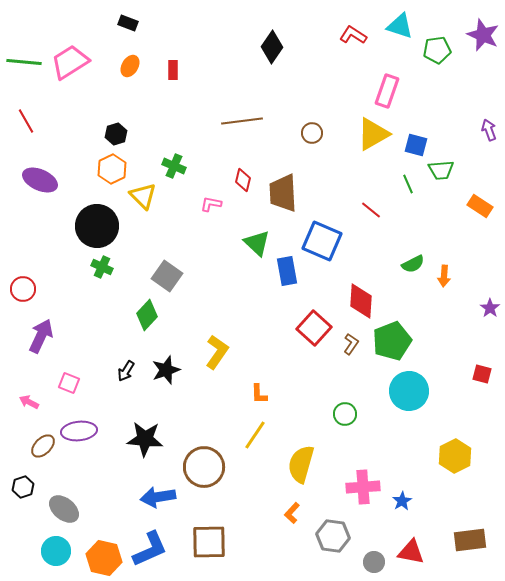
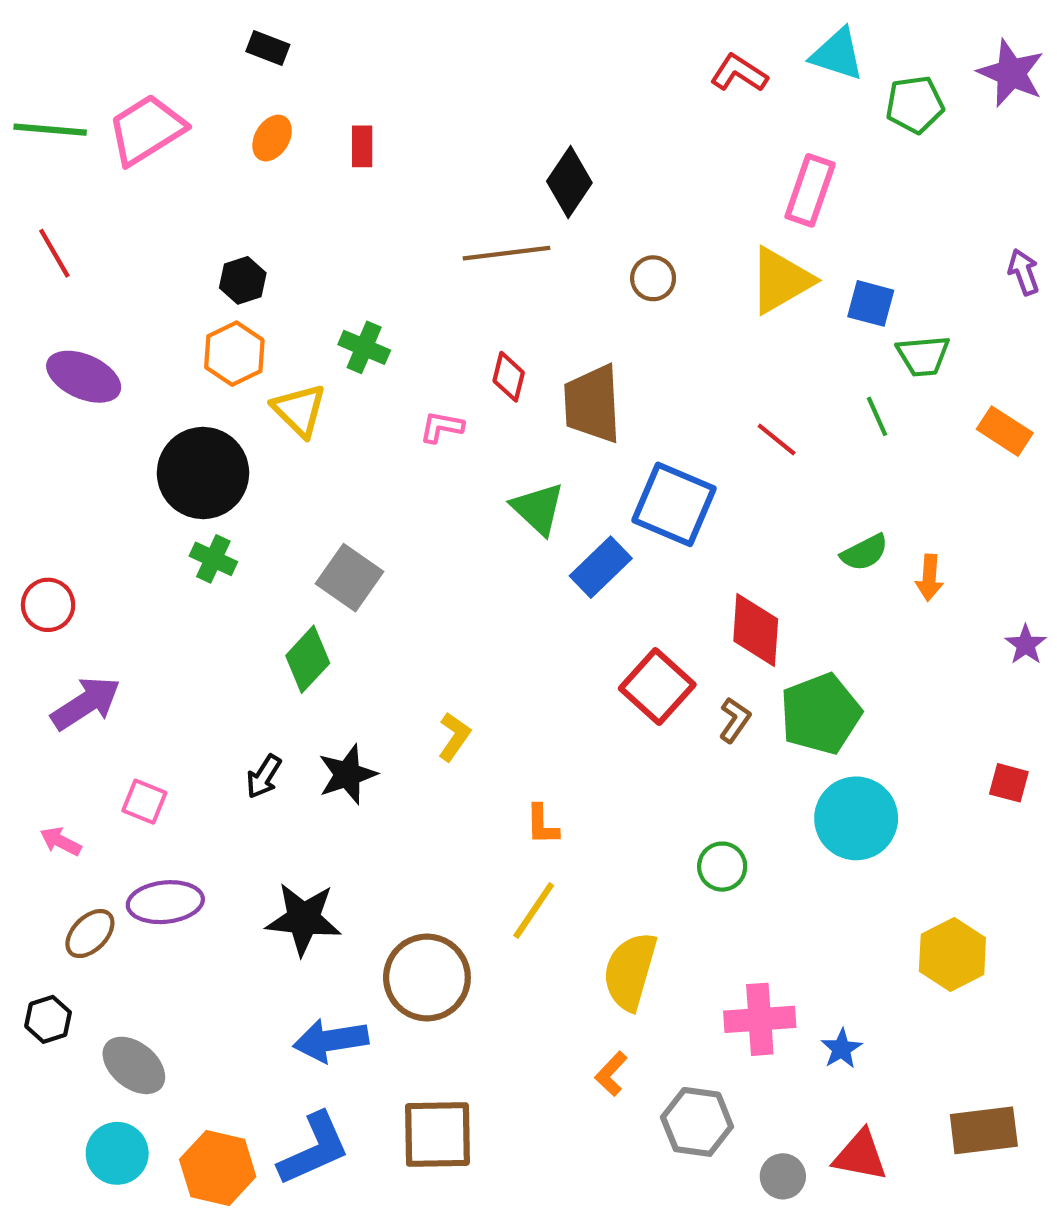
black diamond: (272, 47) -> (569, 182), moved
green line: (408, 184) -> (877, 416), moved
blue rectangle: (287, 271) -> (601, 567), turned 56
purple arrow: (41, 336) -> (86, 703), turned 32
yellow L-shape: (217, 352) -> (454, 737), size x0.7

